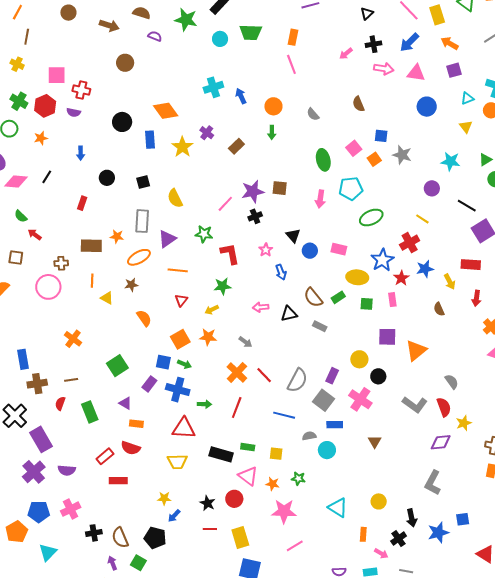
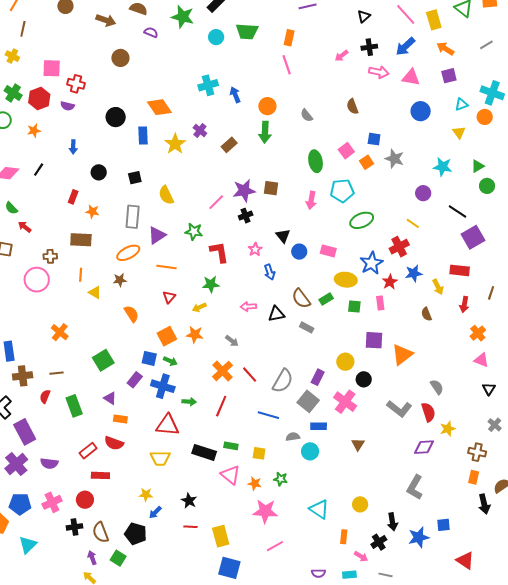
green arrow: (272, 132) -> (265, 132), size x1.5
orange star: (117, 236) -> (92, 212), moved
red circle: (234, 499) -> (85, 500), moved

